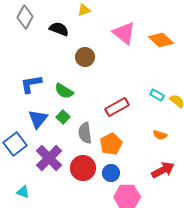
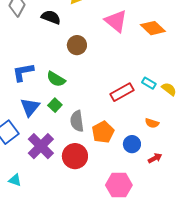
red rectangle: (117, 107) -> (122, 92), moved
red arrow: (163, 170) -> (155, 158), size x0.6
blue circle: (111, 173) -> (132, 144), moved

